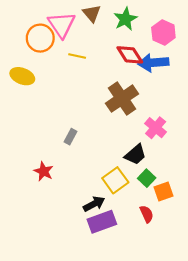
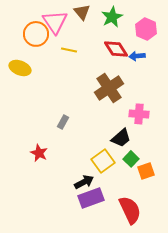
blue arrow: (153, 63) -> (137, 56), size x0.6
pink cross: (156, 128) -> (139, 114), turned -36
red semicircle: (147, 214) -> (130, 210), moved, size x1.8

